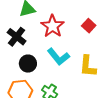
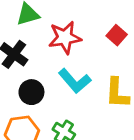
red star: (53, 26) -> (65, 38), turned 30

